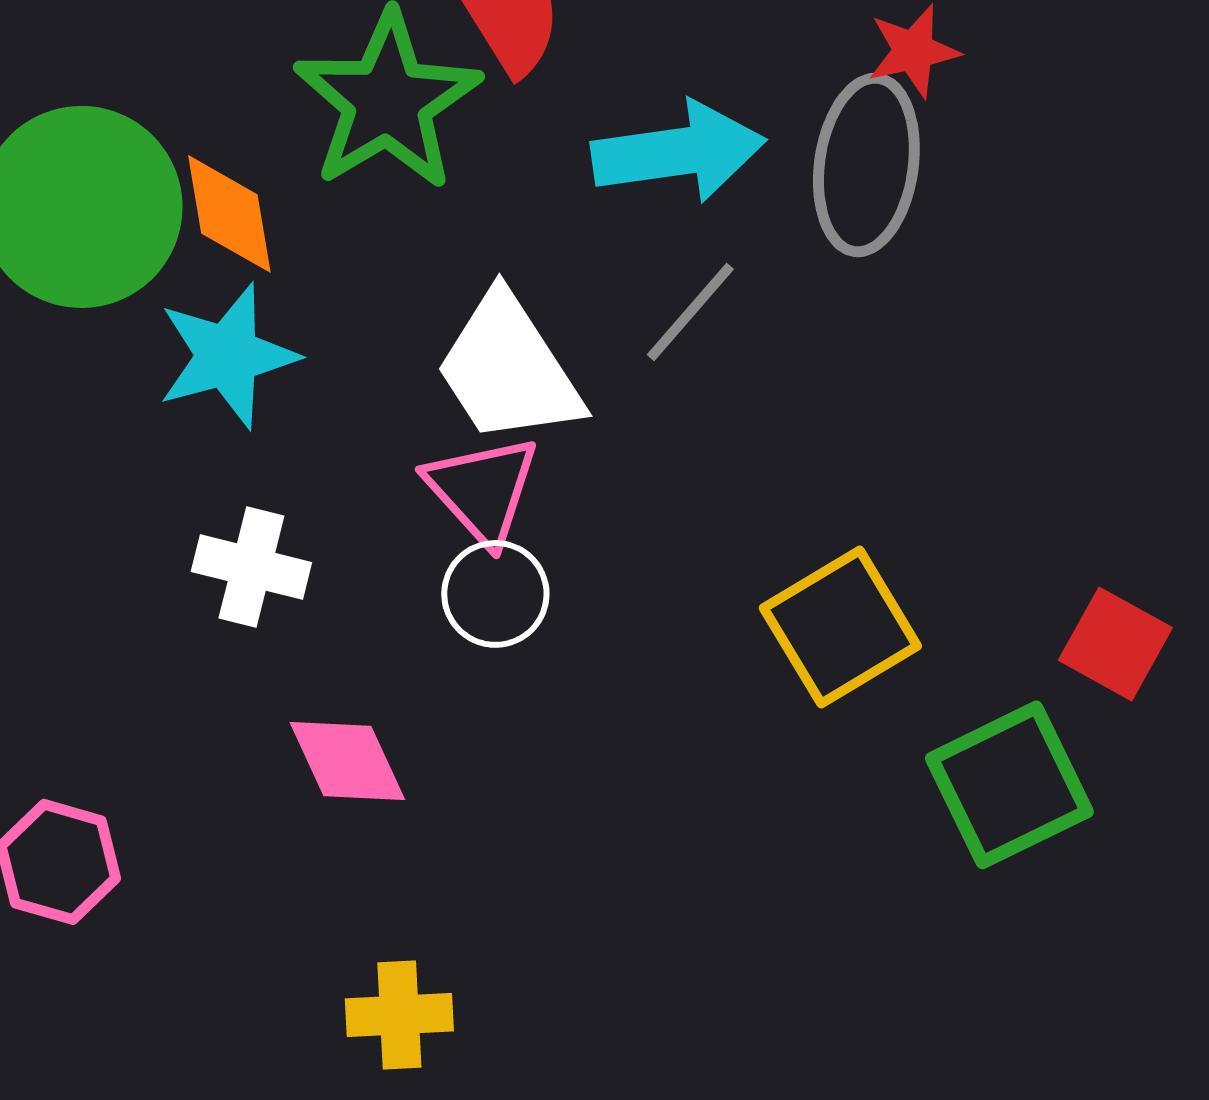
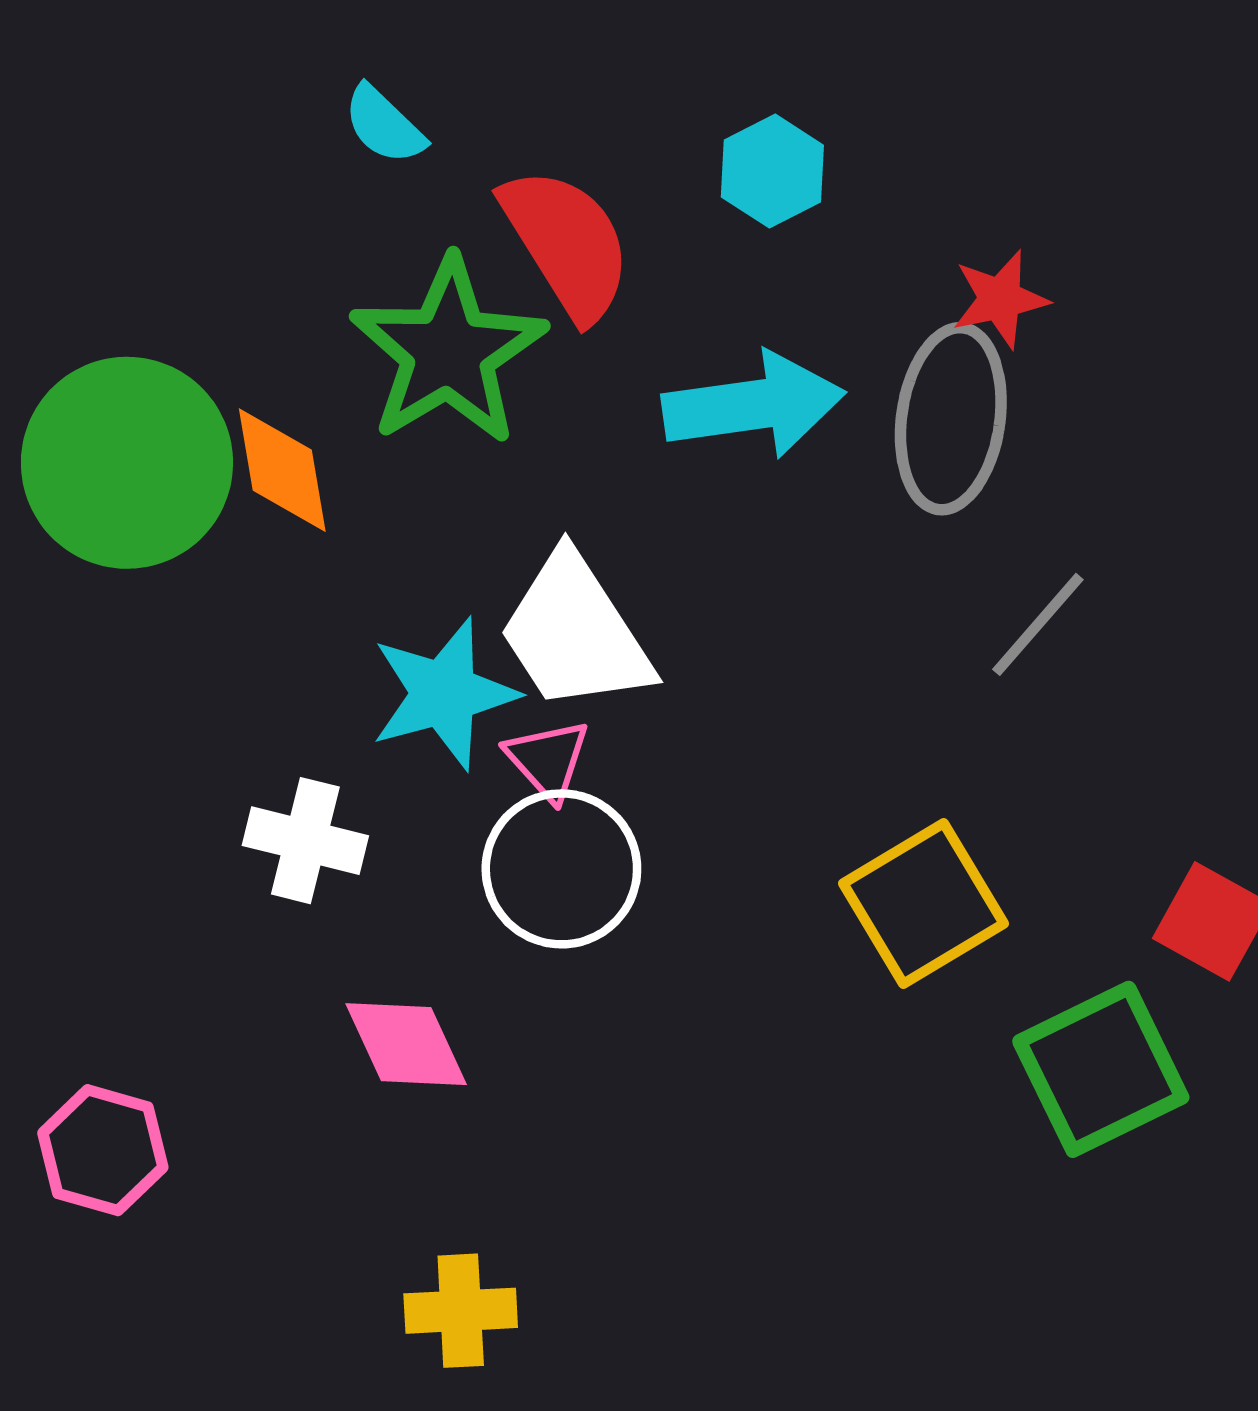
gray line: (690, 312) -> (1038, 624), moved
cyan star: (227, 356) -> (444, 694), moved
pink triangle: (482, 490) -> (548, 760), size x0.7
white circle: (495, 594) -> (561, 869), size x1.4

